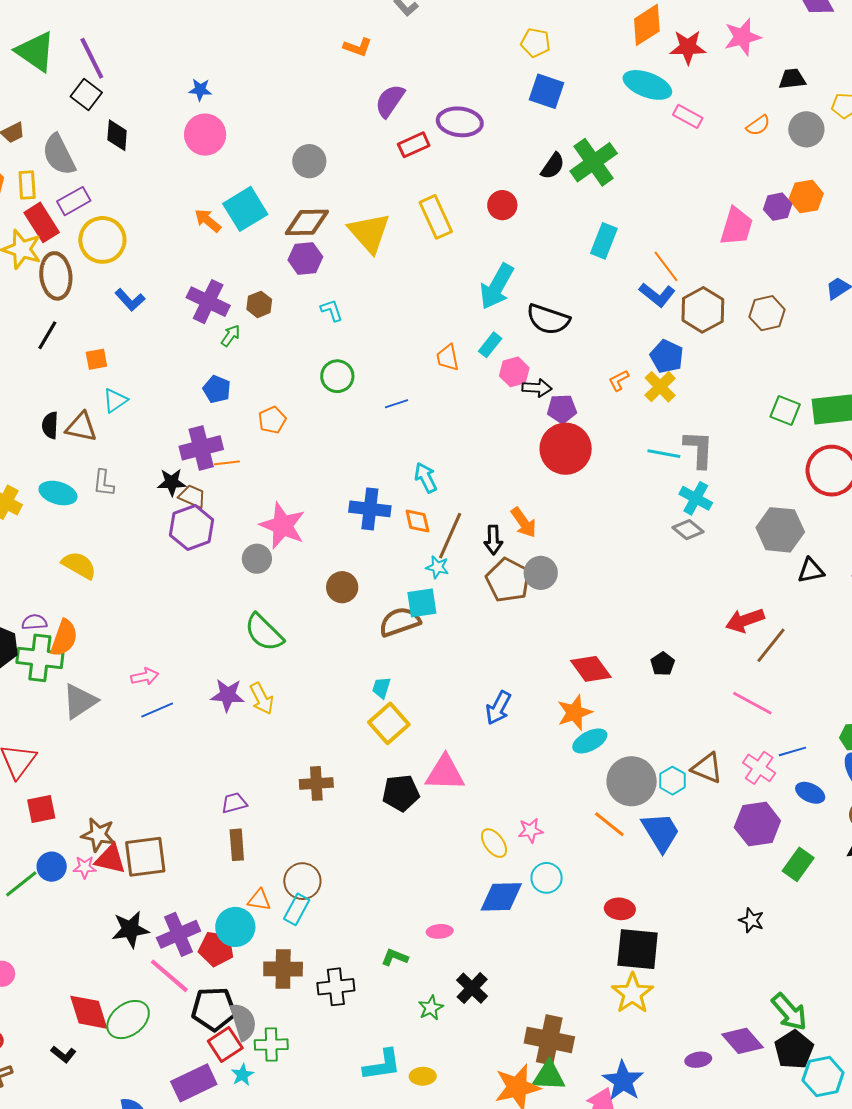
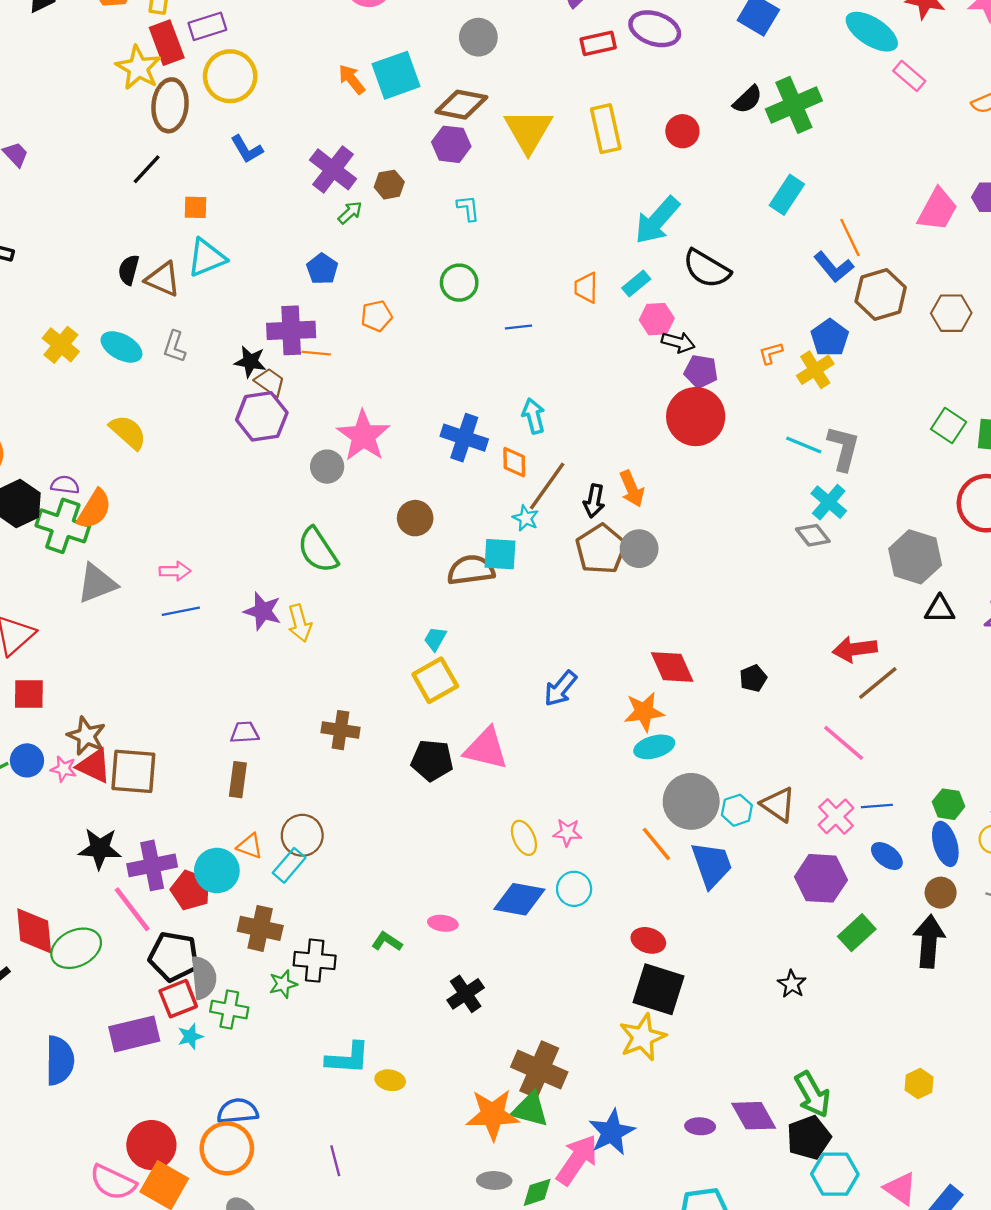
cyan triangle: (115, 401) -> (207, 258), size x1.4
green star: (431, 1008) -> (283, 984), moved

